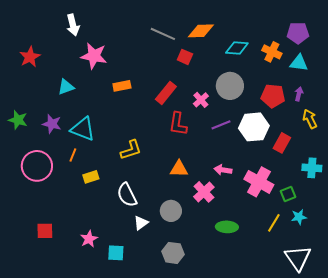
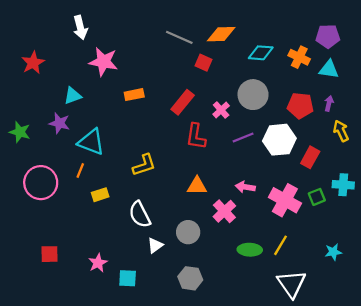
purple star: (52, 124) -> (59, 123), moved
green square: (288, 194) -> (317, 197), moved
cyan star: (299, 217) -> (333, 252), moved
yellow line: (274, 223) -> (281, 245), moved
white triangle: (298, 258) -> (292, 284), moved

